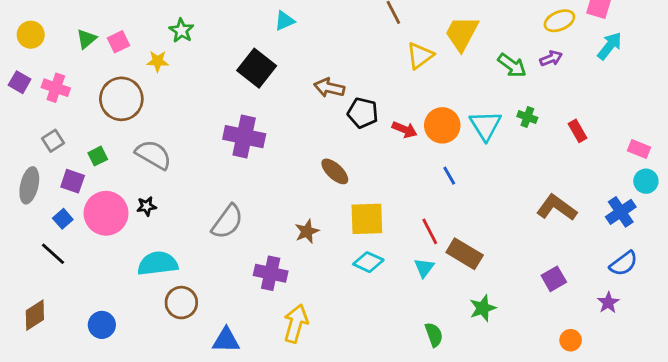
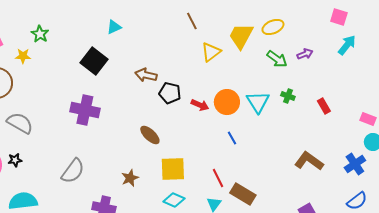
yellow ellipse: (559, 21) -> (273, 27), moved

